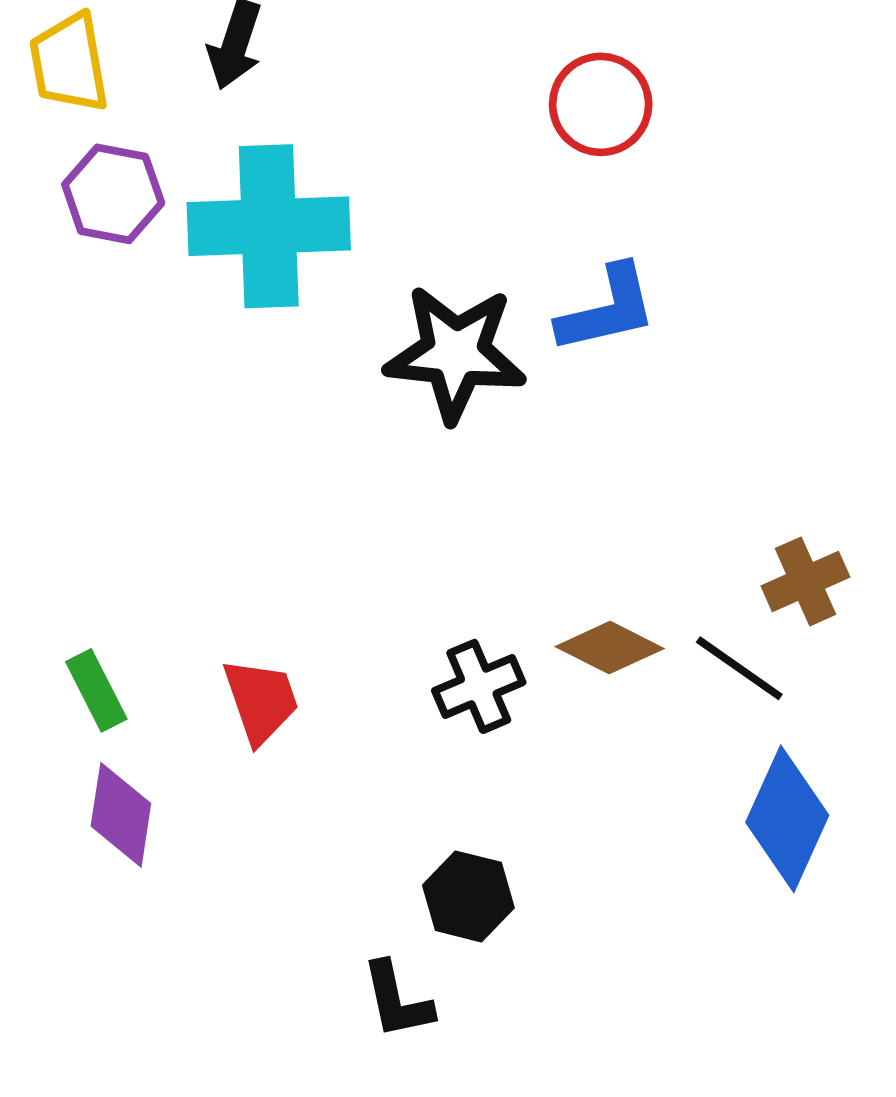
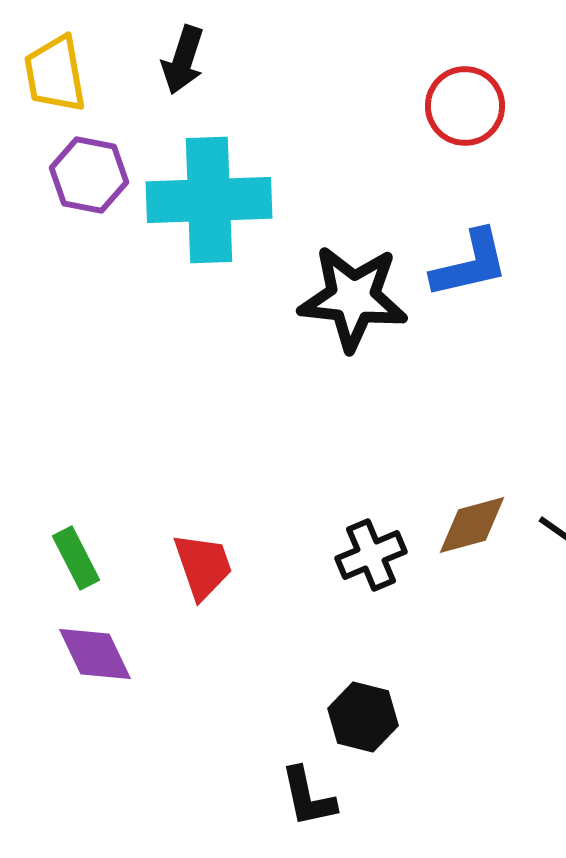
brown diamond: (610, 648) -> (472, 525), turned -42
purple diamond: (121, 815) -> (95, 654), turned -34

